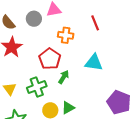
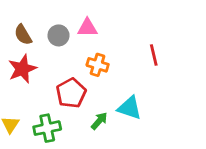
red line: (95, 23) -> (154, 55), moved
green arrow: (64, 77) -> (99, 121), moved

